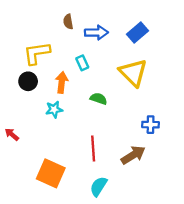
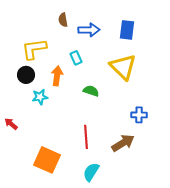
blue rectangle: (138, 33) -> (127, 30), turned -42
cyan star: (54, 109) -> (40, 97), moved

